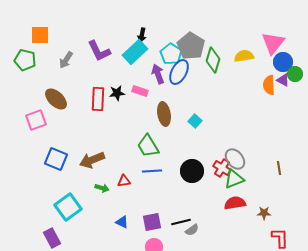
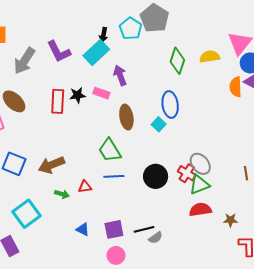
gray pentagon: (191, 46) -> (154, 18), moved
cyan pentagon: (171, 54) -> (131, 29), moved
gray arrow: (66, 60) -> (24, 61), size x1.5
blue ellipse: (179, 72) -> (170, 105), moved, turned -35

